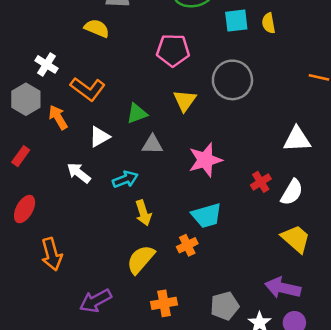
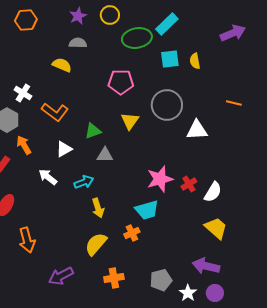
orange arrow: (58, 117) -> (24, 145), moved
white triangle: (297, 139) -> (197, 130), moved
pink star: (205, 160) -> (160, 179), moved

